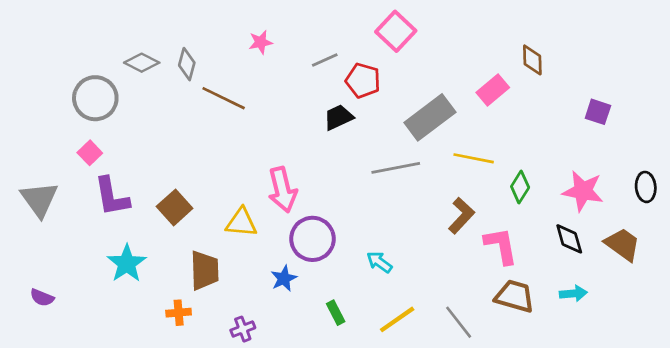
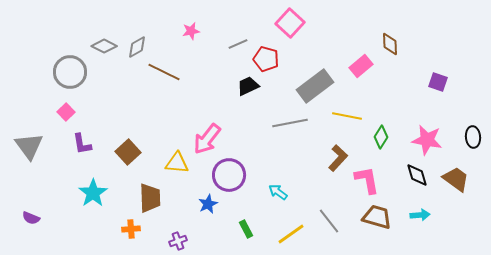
gray diamond: (187, 64) -> (137, 47), turned 45
pink arrow: (282, 190) -> (207, 139), turned 52
purple L-shape: (112, 197) -> (82, 144), size x0.7
gray line: (459, 322) -> (329, 221), moved

